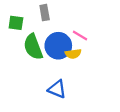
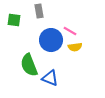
green semicircle: (33, 47) -> (29, 65), moved
yellow semicircle: (73, 54) -> (75, 47), moved

